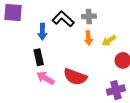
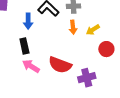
purple cross: (116, 90) -> (87, 78), moved

